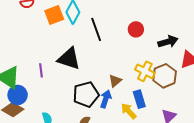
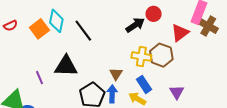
red circle: (136, 29) -> (154, 14), moved
black arrow: (168, 42) -> (135, 25), moved
purple line: (41, 70) -> (39, 78), moved

